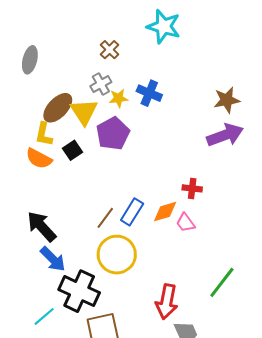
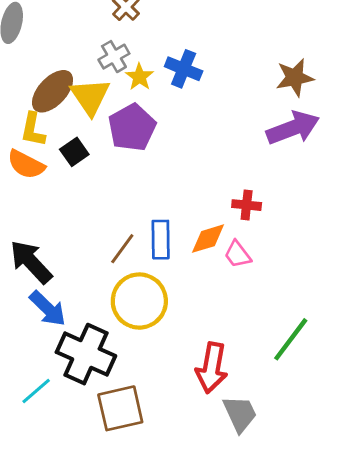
yellow star: (118, 98) -> (139, 77), turned -30
blue rectangle: (132, 212) -> (161, 240), turned -32

